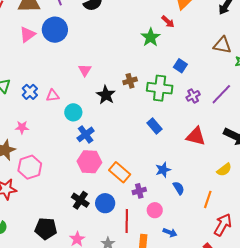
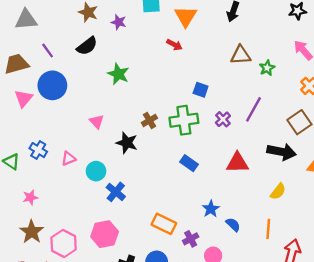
green star: (151, 37) -> (118, 74), moved
blue cross: (30, 92) -> (38, 150), moved
pink star: (22, 127) -> (30, 197), moved
pink hexagon: (89, 162) -> (105, 234), moved

